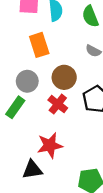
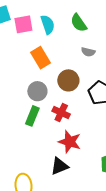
red cross: (58, 104) -> (61, 113), moved
red star: (50, 145) -> (70, 142), turned -30

